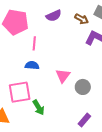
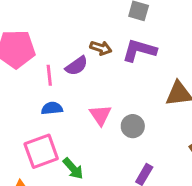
purple semicircle: (54, 16) -> (77, 66), moved
brown arrow: (82, 19) -> (101, 48), moved

